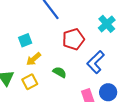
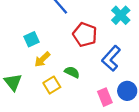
red pentagon: (73, 39) -> (85, 35), turned -30
yellow square: (30, 82) -> (52, 85), moved

